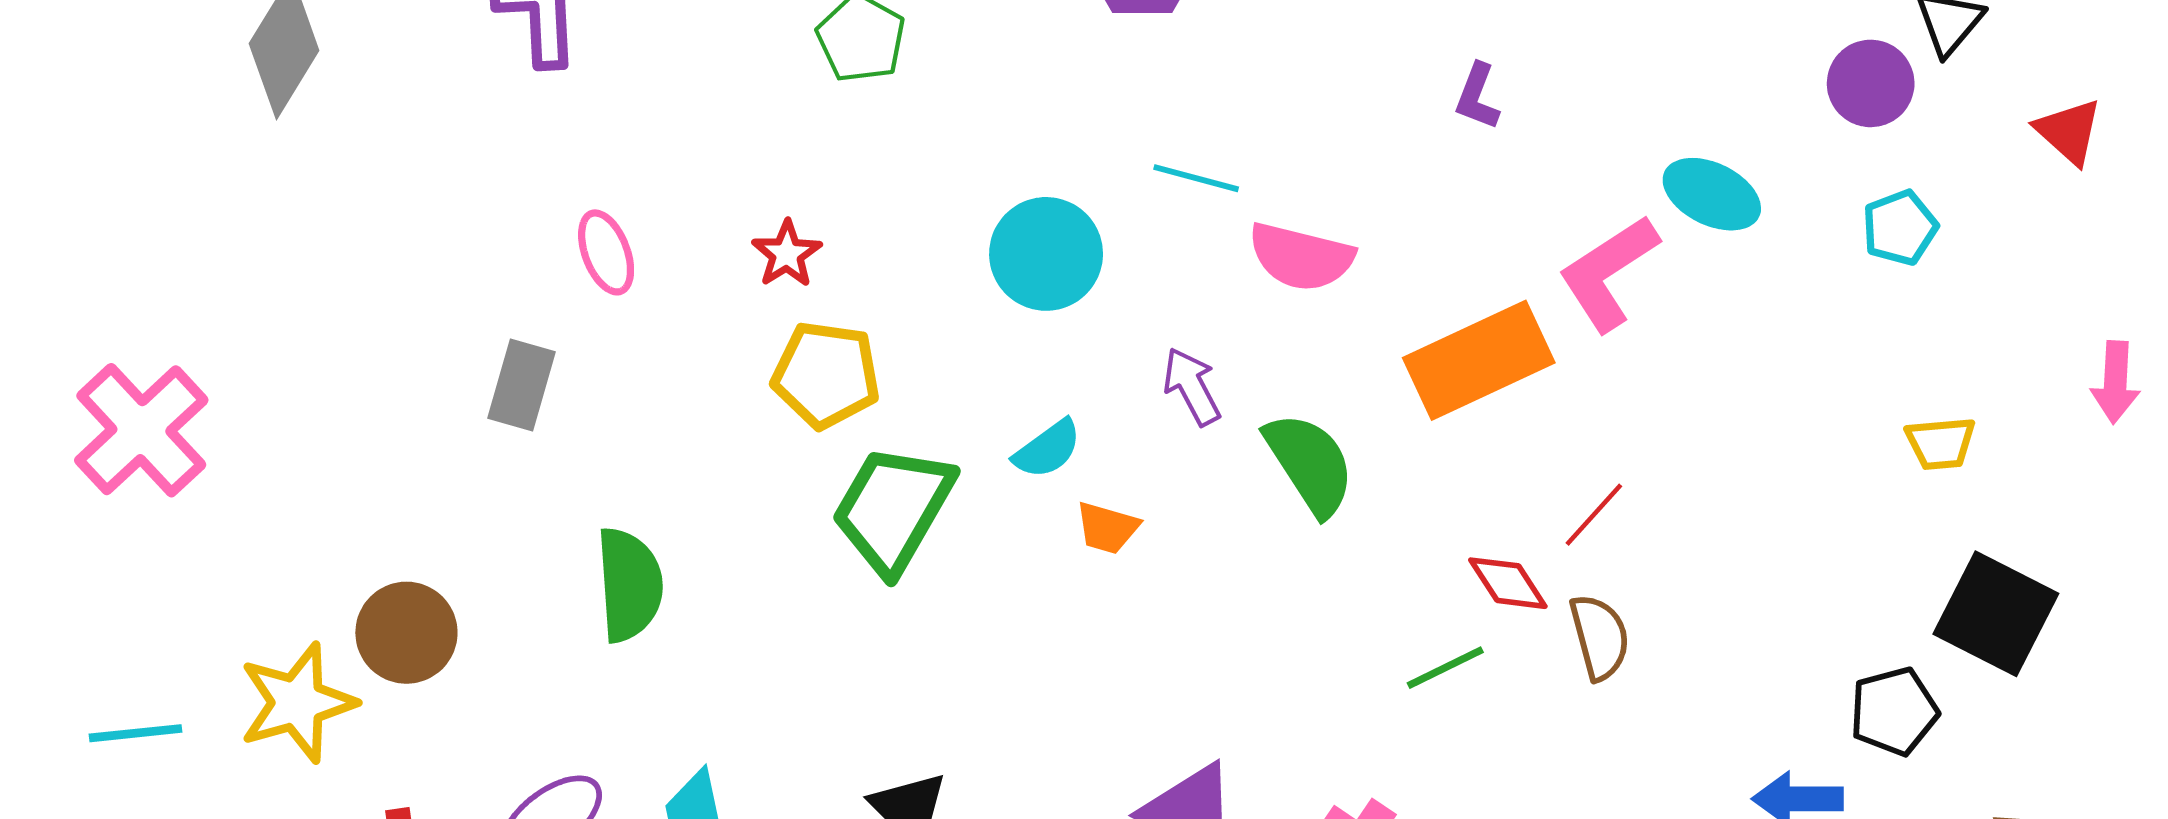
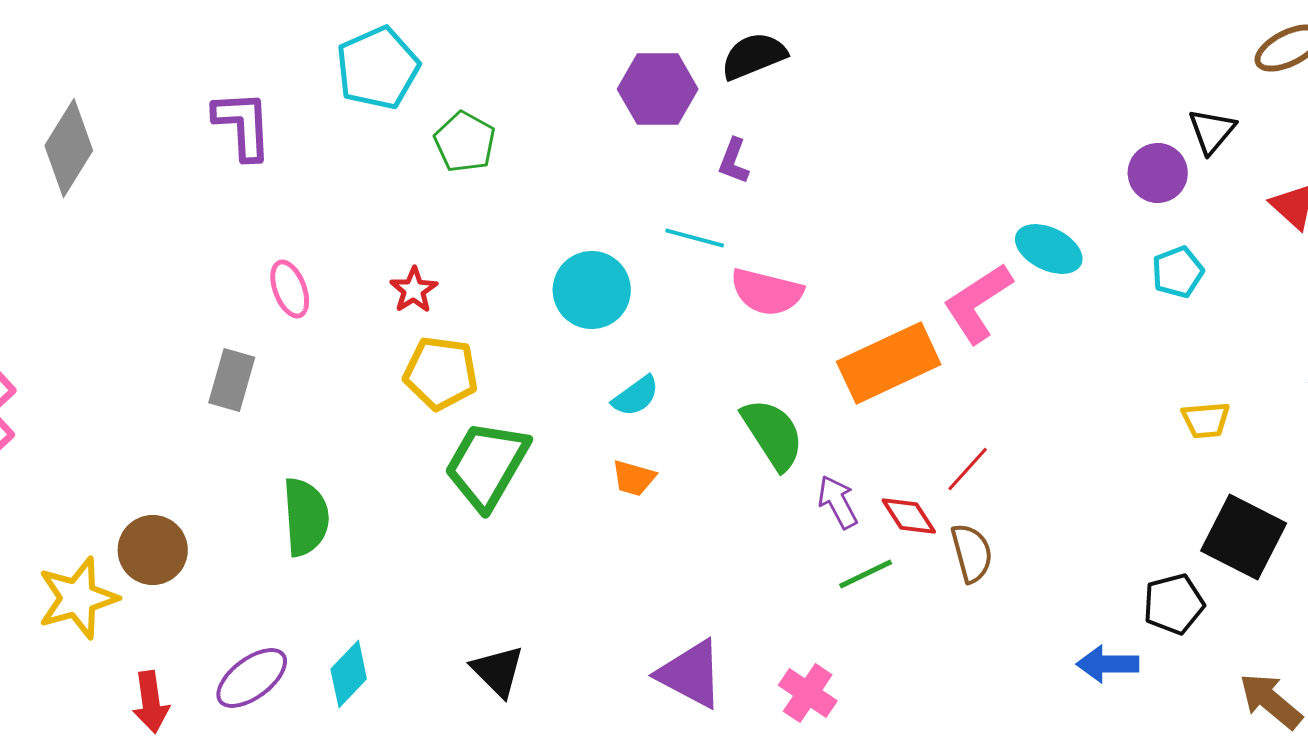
purple L-shape: (1477, 97) -> (734, 161), moved
purple arrow: (1192, 386) -> (838, 502), moved
cyan semicircle: (1048, 449) -> (636, 396), moved

